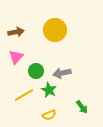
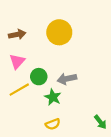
yellow line: (24, 95) -> (19, 90), moved
green arrow: (82, 107) -> (100, 122), moved

